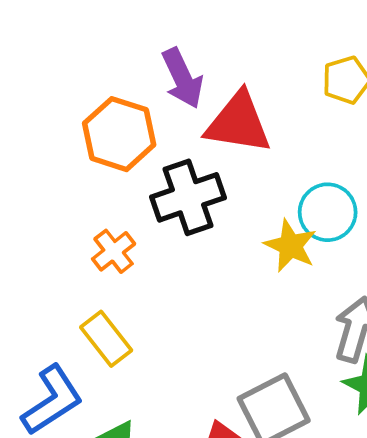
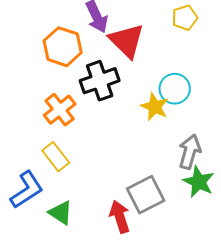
red triangle: (238, 123) -> (127, 41), turned 36
orange cross: (114, 251) -> (60, 110), size x1.4

